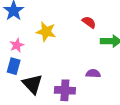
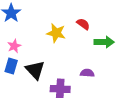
yellow star: (46, 32) -> (56, 33), moved
black triangle: (32, 84) -> (35, 70), moved

